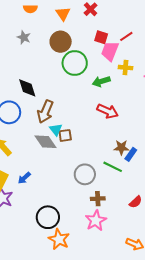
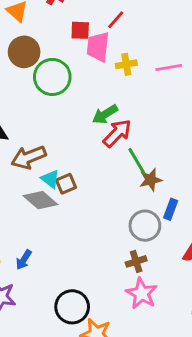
green arrow: (101, 81) -> (105, 114), moved
red arrow: (108, 111) -> (117, 133), turned -55
brown arrow: (45, 112) -> (29, 157), turned 60
blue rectangle: (131, 154) -> (171, 209), moved
green line: (113, 167) -> (137, 161), moved, turned 48
gray circle: (85, 174) -> (145, 226), moved

